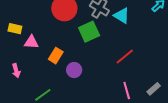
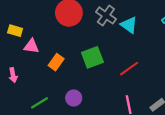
green square: (89, 32) -> (92, 57), moved
purple circle: (74, 70) -> (74, 98), moved

